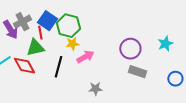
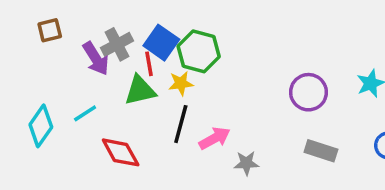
yellow star: (72, 44) -> (181, 83), moved
pink arrow: (85, 57) -> (215, 138), moved
red diamond: (24, 66) -> (121, 152), moved
gray rectangle: (137, 72) -> (321, 151), moved

